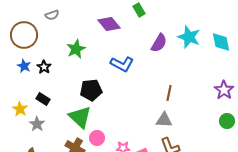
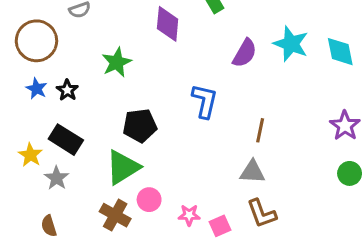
purple diamond: (109, 24) -> (168, 24), turned 45
blue L-shape: (122, 64) -> (205, 101), moved, turned -105
black rectangle: (43, 99) -> (66, 140), size x1.5
green triangle: (80, 117) -> (123, 167), turned 45

